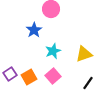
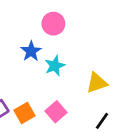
cyan star: (53, 51) -> (55, 66), moved

